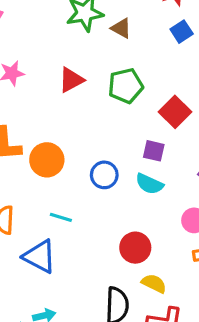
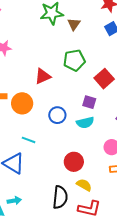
brown triangle: (121, 28) -> (74, 24), turned 32
red triangle: (71, 80) -> (43, 76), moved
cyan semicircle: (149, 184) -> (85, 123), turned -42

